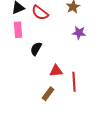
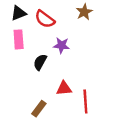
purple star: (79, 33) -> (62, 45), moved
brown rectangle: (48, 94) -> (39, 109), moved

